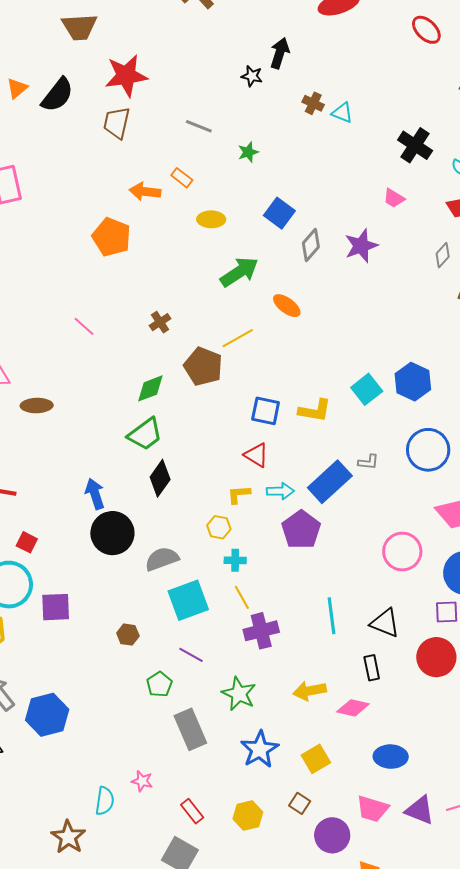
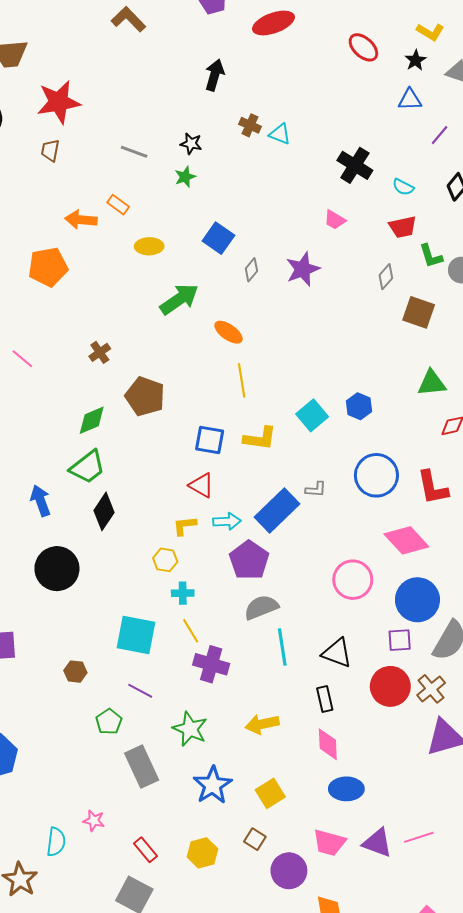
black star: (252, 76) -> (191, 144), moved
brown trapezoid: (117, 123) -> (50, 150), size x0.7
orange pentagon: (111, 237) -> (48, 267), turned -30
gray diamond: (311, 245) -> (251, 270), size x0.7
yellow line: (238, 338) -> (242, 380), moved, turned -68
blue hexagon: (413, 382) -> (359, 406), size x0.7
blue arrow: (95, 494) -> (40, 501), moved
gray semicircle: (162, 559) -> (261, 607), moved
cyan square: (188, 600) -> (136, 635), turned 33
purple cross: (261, 631) -> (211, 664), turned 32
pink diamond: (353, 708) -> (328, 744), moved, turned 76

